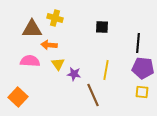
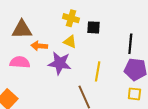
yellow cross: (55, 18) -> (71, 18), moved
yellow triangle: (58, 64) -> (70, 42), moved, turned -32
purple star: (74, 74) -> (60, 63), moved, size x1.6

